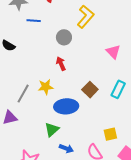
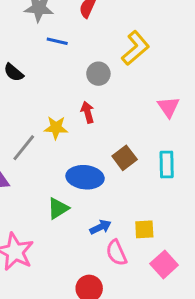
yellow star: (46, 87) -> (56, 128), moved
cyan rectangle: (118, 89) -> (167, 164), turned -36
blue arrow: (66, 148) -> (100, 227), moved, turned -56

